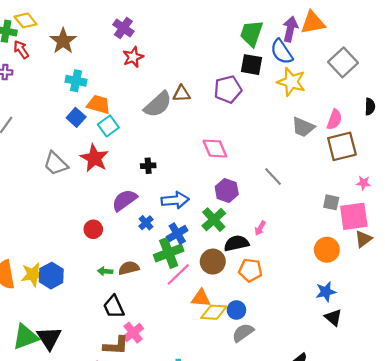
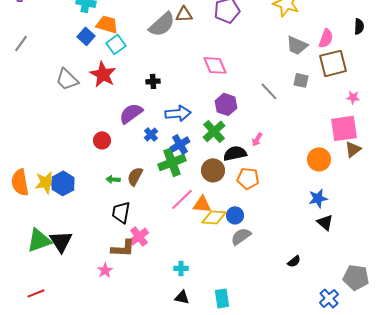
gray square: (331, 202) -> (301, 80), moved
brown semicircle: (129, 268) -> (135, 176), turned -48
pink line: (178, 274) -> (182, 199), moved
black trapezoid: (114, 307) -> (121, 212), turned 35

